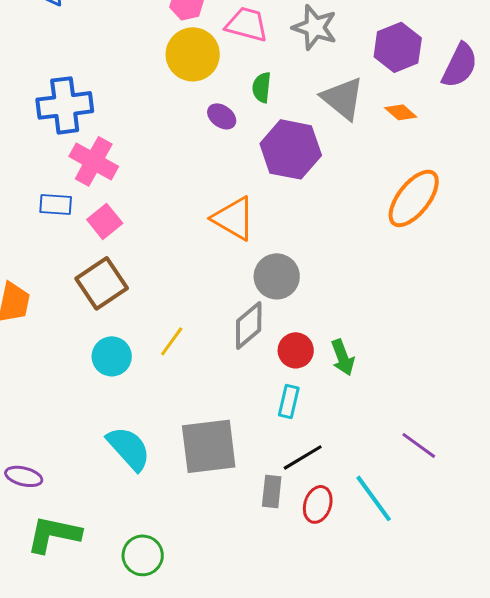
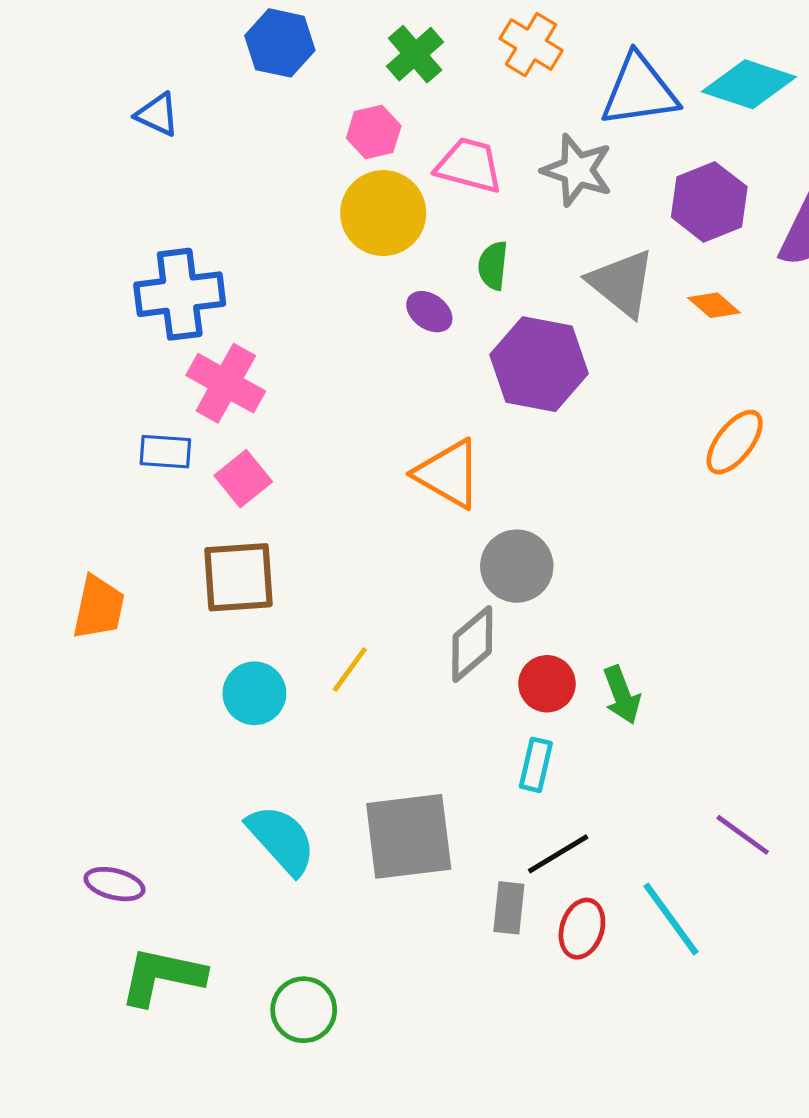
orange ellipse: (414, 198) -> (735, 442), size x0.7
brown square: (102, 283) -> (239, 577), turned 30

